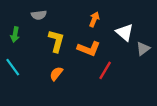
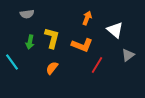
gray semicircle: (39, 15) -> (27, 14), moved
green arrow: (15, 35) -> (30, 42), moved
gray triangle: (143, 49) -> (128, 55), moved

